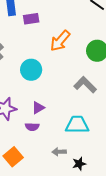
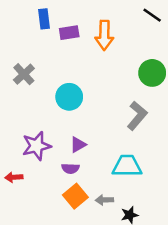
orange arrow: (60, 41) -> (104, 35), moved, turned -40
gray L-shape: (85, 85) -> (137, 116), turned 85
orange square: (13, 157) -> (75, 196), moved

